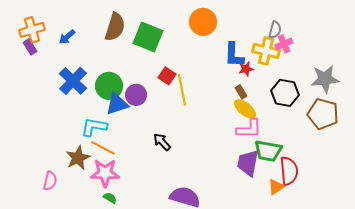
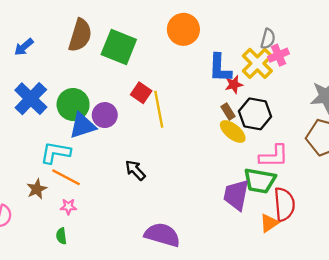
yellow cross: (266, 51) -> (257, 63), turned 32
black hexagon: (285, 93) -> (255, 114), moved
pink L-shape: (249, 129) -> (274, 156), moved
brown star: (78, 158) -> (37, 189), size x0.7
pink star: (105, 173) -> (68, 207), size x0.5
green semicircle: (110, 198) -> (61, 236), moved, turned -128

